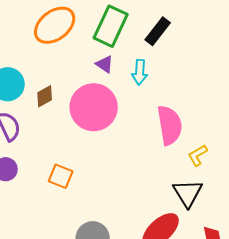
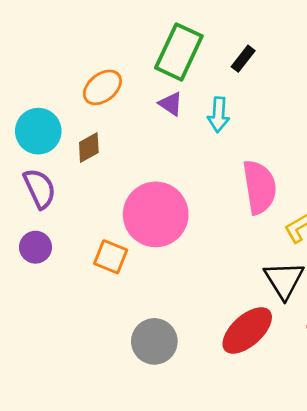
orange ellipse: (55, 25) -> (102, 87), moved, size x0.7
black rectangle: (158, 31) -> (243, 59), size x0.7
pink circle: (94, 107) -> (156, 214), moved

